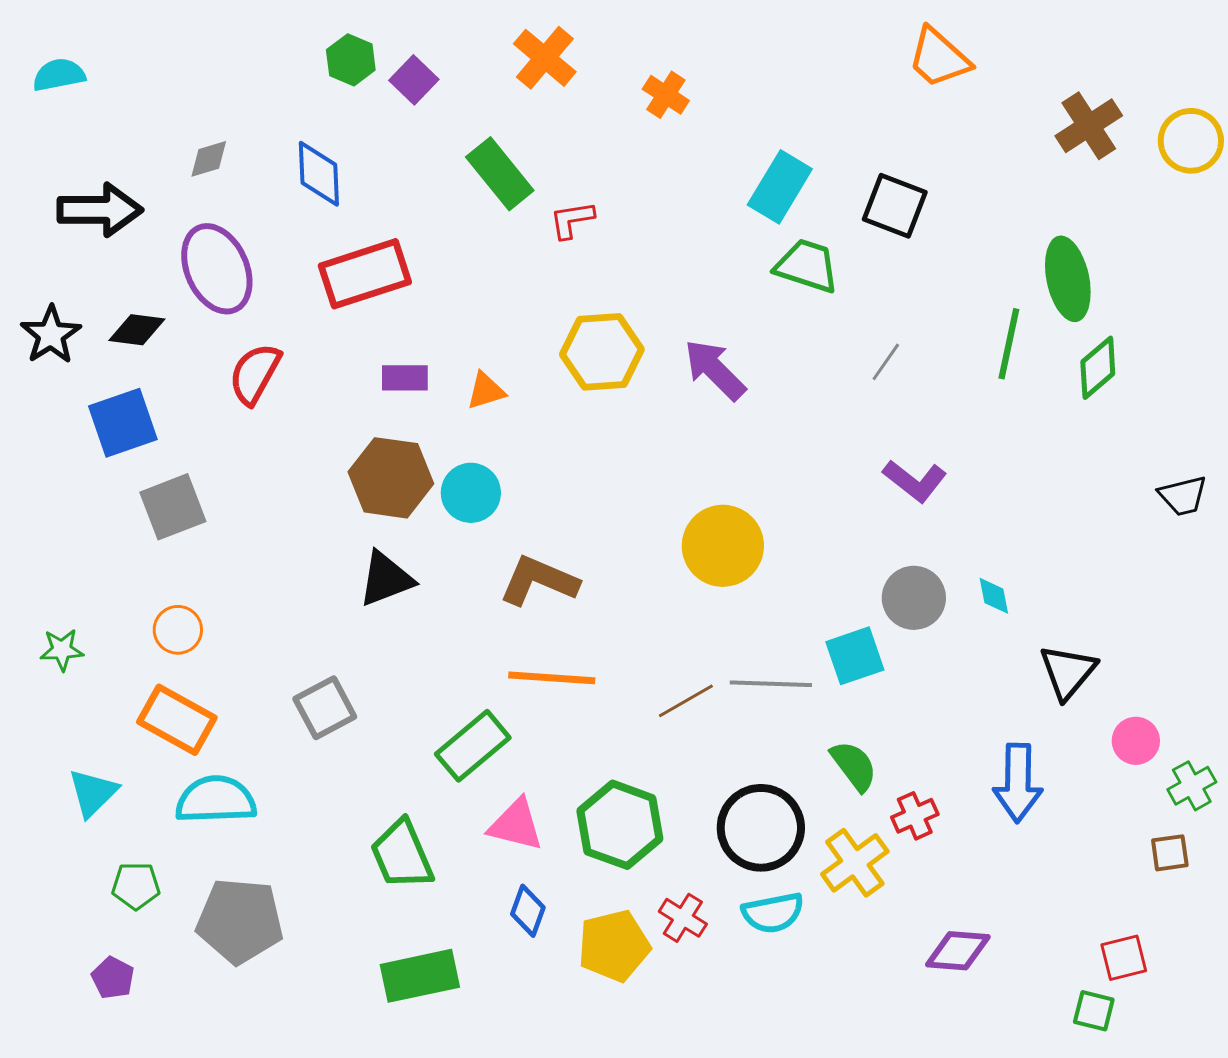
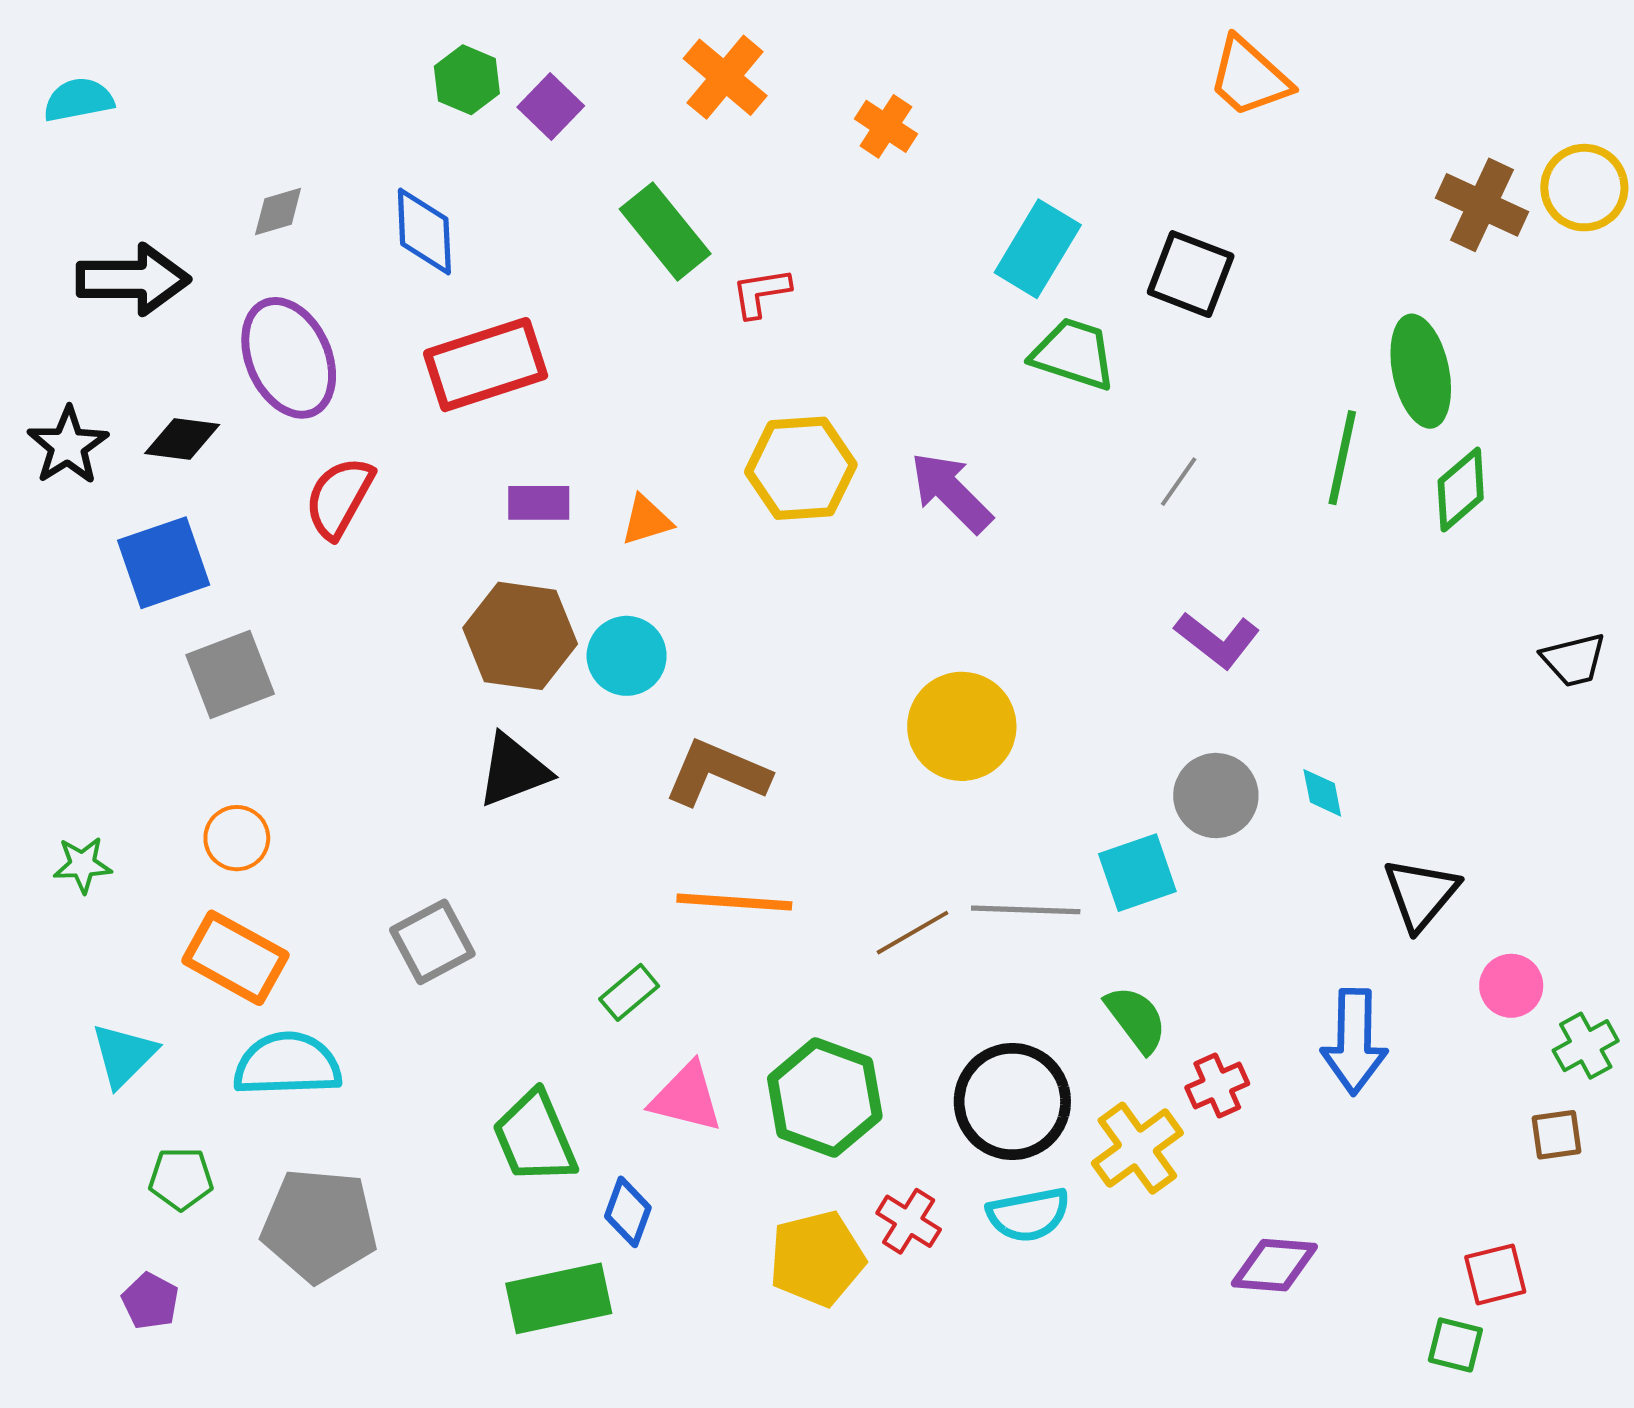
brown cross: (1089, 126) -> (1482, 205), moved, turned -32
green rectangle: (473, 746) -> (629, 992), size x0.6
blue diamond: (528, 911) -> (628, 1212), moved

